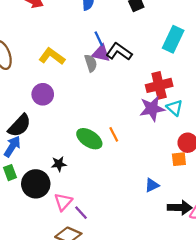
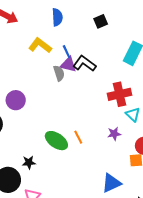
yellow L-shape: (52, 56) -> (40, 45), moved
purple star: (152, 109) -> (114, 134), moved, size x0.6
blue triangle: (152, 185) -> (111, 183), size x1.5

